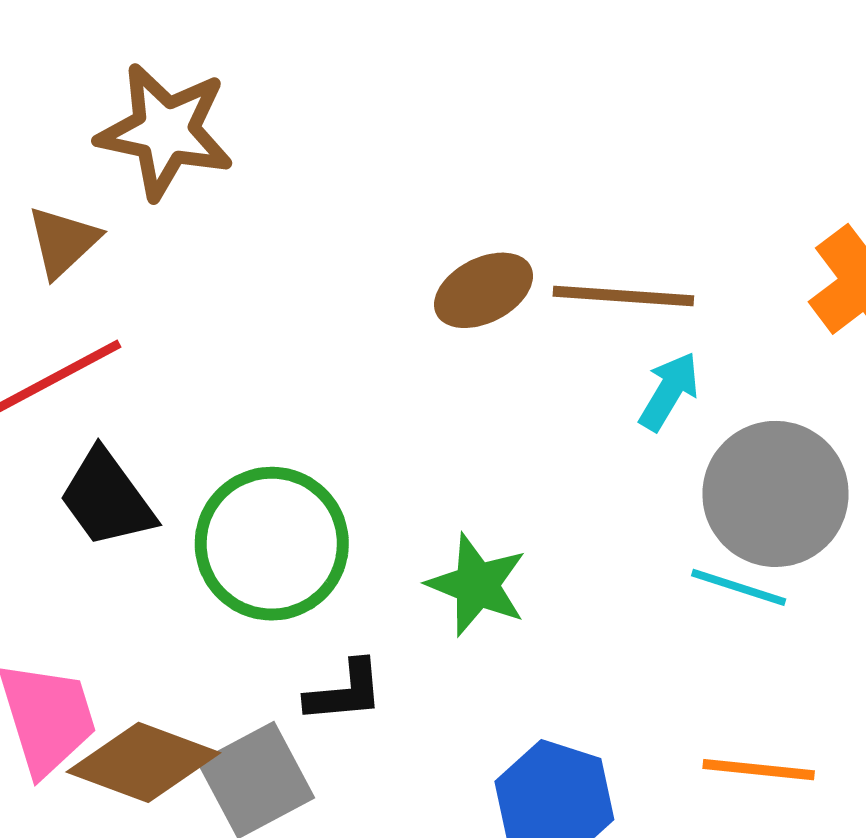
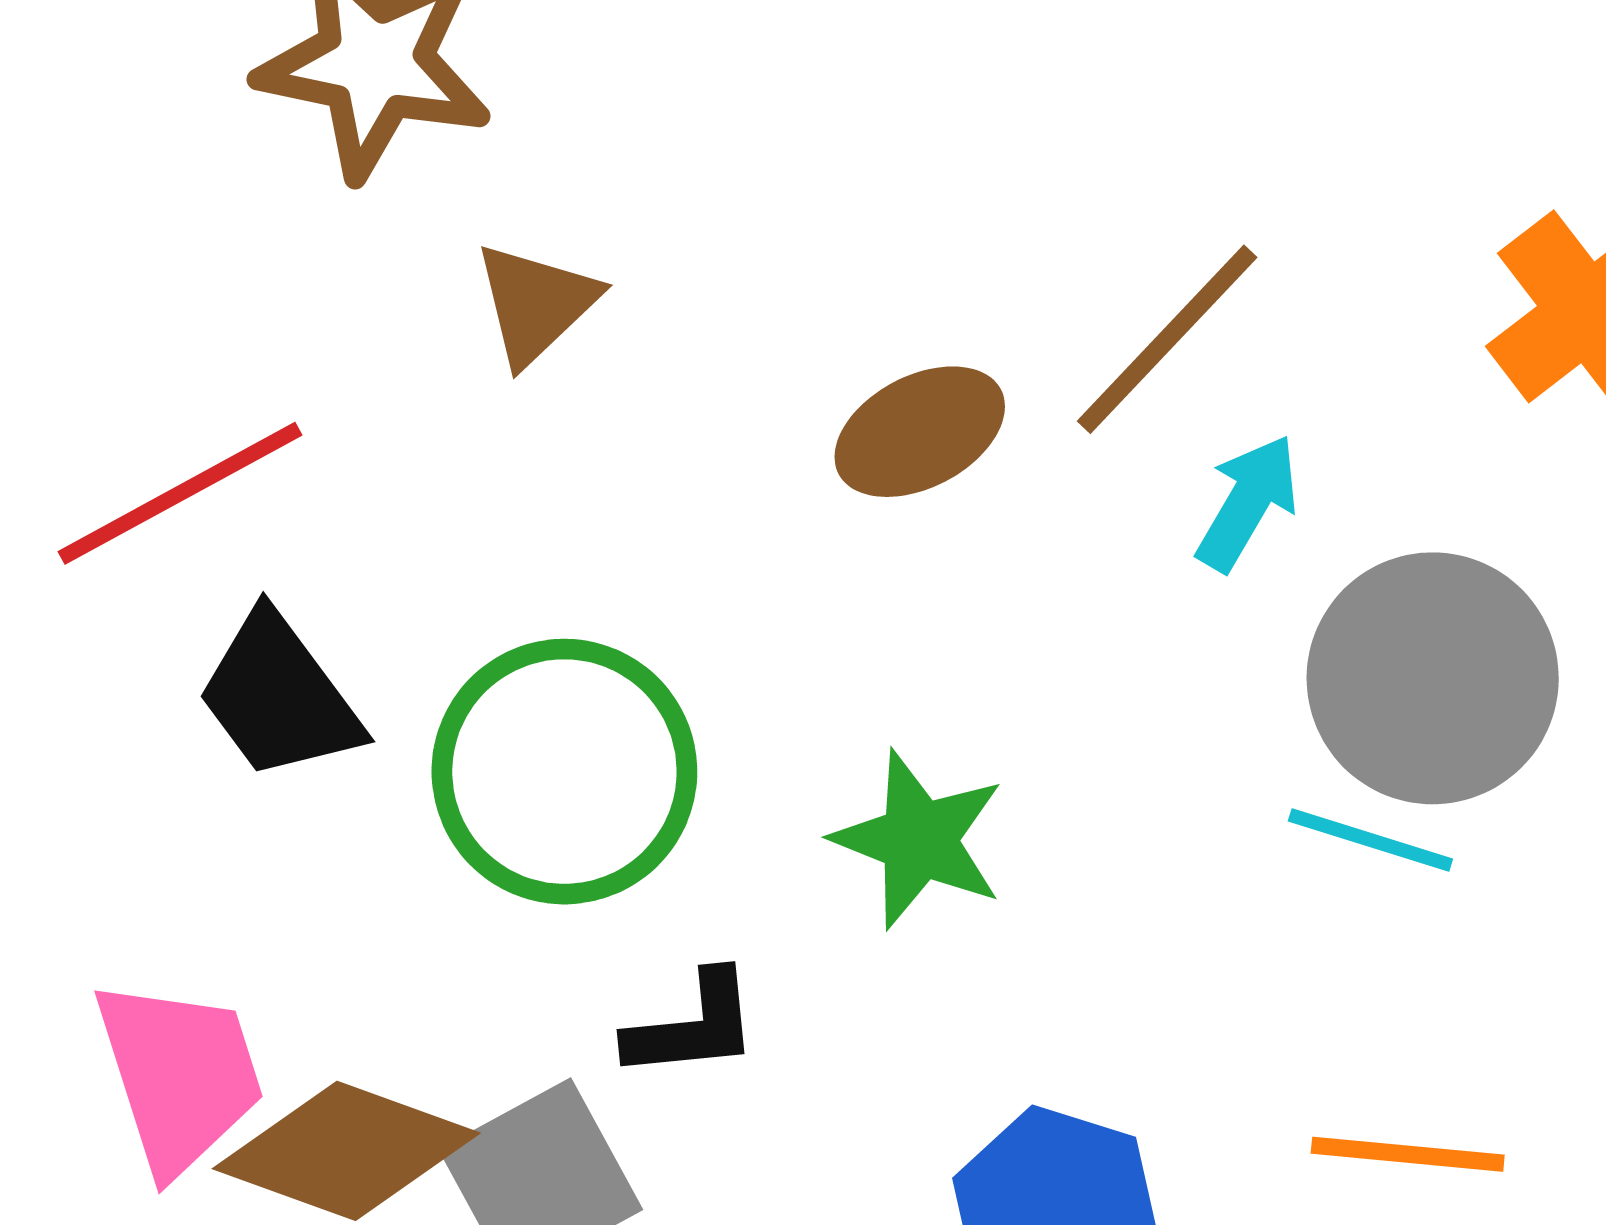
brown triangle: (63, 242) -> (536, 304), moved
brown ellipse: (483, 290) -> (920, 432), moved
brown line: (623, 296) -> (1167, 339), turned -50

